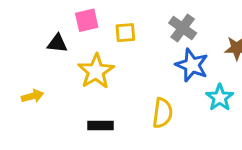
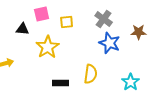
cyan star: (220, 98) -> (131, 82), moved
black rectangle: (101, 125) -> (61, 83), moved

